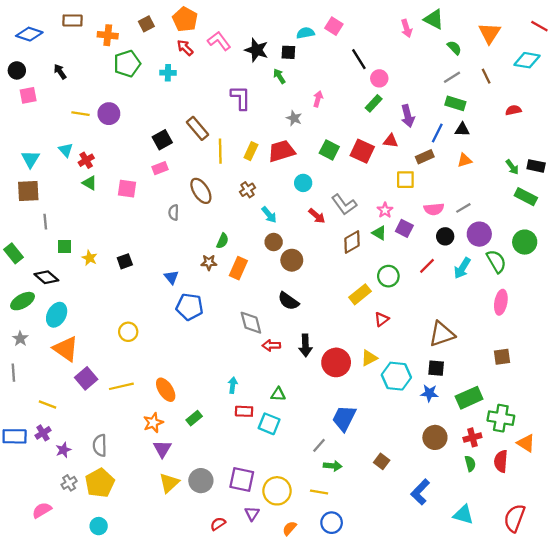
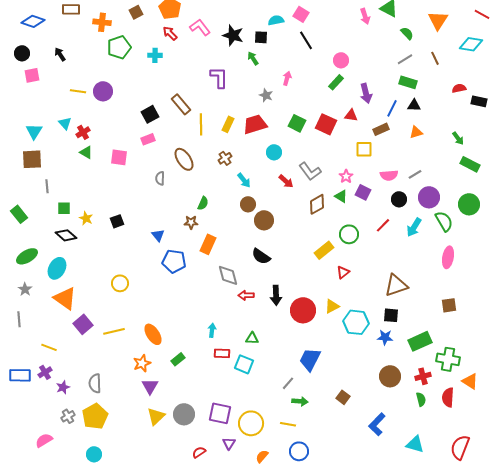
black line: (359, 59) -> (306, 40), moved
black rectangle: (536, 166) -> (479, 101), moved
orange rectangle: (238, 268) -> (208, 244), moved
black diamond: (46, 277) -> (66, 235), moved

